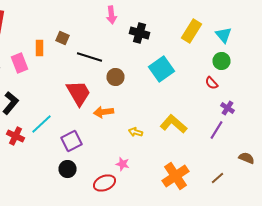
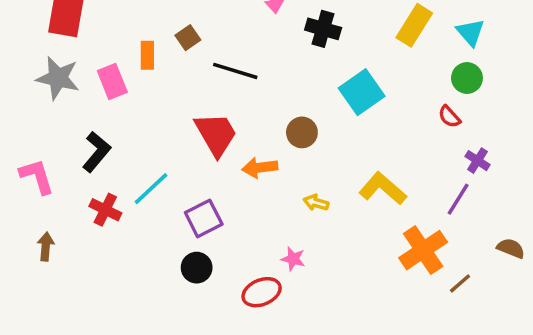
brown square: (62, 38) -> (188, 38), turned 32
brown circle: (116, 77) -> (302, 132), moved
orange cross: (176, 176) -> (423, 250), moved

